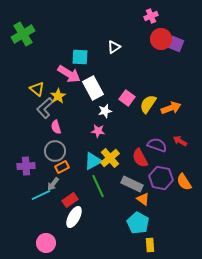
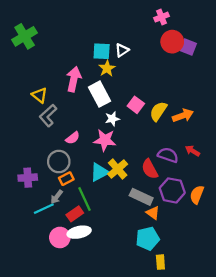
cyan square: (80, 57) -> (102, 51), moved
pink arrow: (69, 74) -> (74, 79), turned -110
yellow star: (58, 96) -> (107, 68), moved
pink semicircle: (56, 127) -> (73, 138), moved, turned -112
pink star: (98, 131) -> (105, 140), size x1.5
orange semicircle: (184, 182) -> (197, 195), turned 54
green line: (98, 186) -> (84, 199), moved
white ellipse: (74, 217) -> (79, 232), turned 50
cyan pentagon: (138, 223) -> (148, 239), turned 30
pink circle: (46, 243) -> (60, 237), moved

